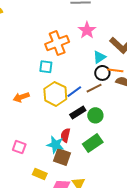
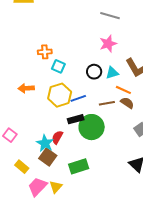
orange cross: (57, 43) -> (45, 52), moved, size x0.6
black circle: (102, 73) -> (94, 72), moved
brown line: (94, 88) -> (107, 103), moved
green circle: (95, 115) -> (92, 127), size x1.6
green rectangle: (93, 143) -> (79, 166), moved

